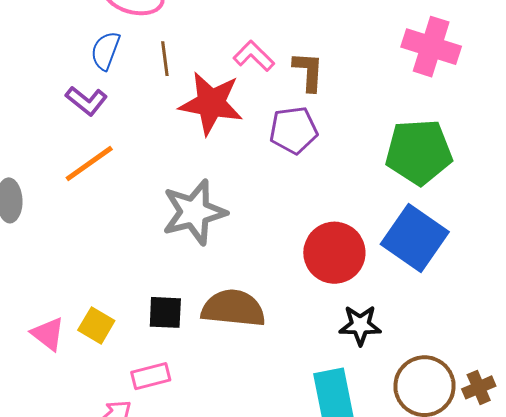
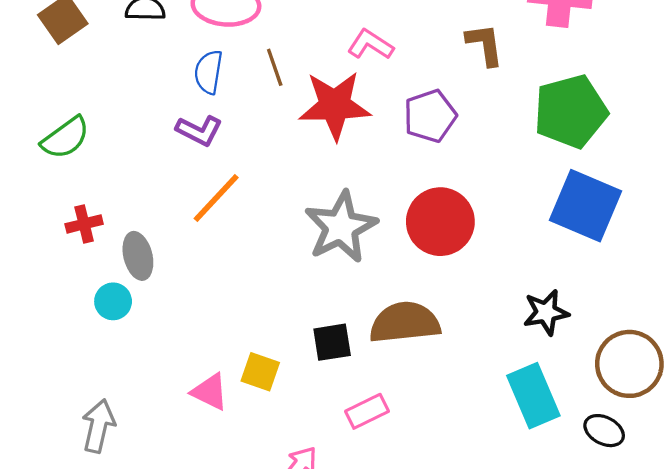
brown L-shape: (308, 71) -> (485, 45), moved
red circle: (334, 253) -> (440, 222), moved
pink rectangle: (151, 376) -> (367, 411), moved

